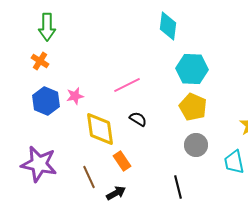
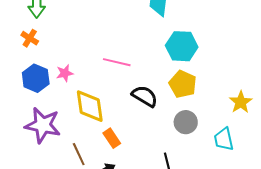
pink line: (127, 85) -> (117, 62), turned 40
black semicircle: (138, 119) -> (145, 96), moved, size x1.5
purple star: (39, 164) -> (43, 125), moved

